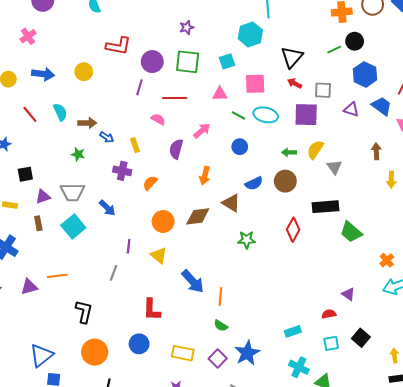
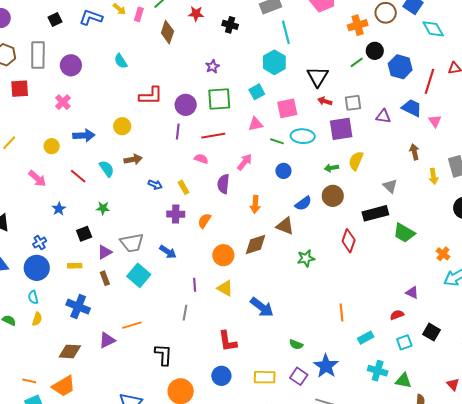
blue hexagon: (365, 74) -> (400, 67), moved
brown arrow: (87, 123) -> (133, 159), moved
green star: (78, 154) -> (103, 208), moved
gray triangle: (334, 167) -> (390, 186), moved
orange line: (220, 296) -> (342, 313), moved

